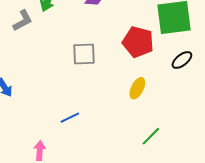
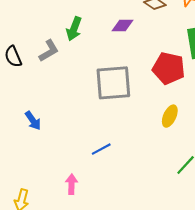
gray square: (84, 54) -> (113, 83), size x1.5

